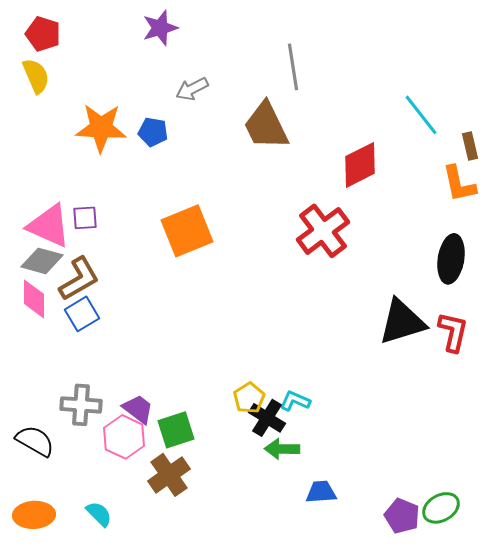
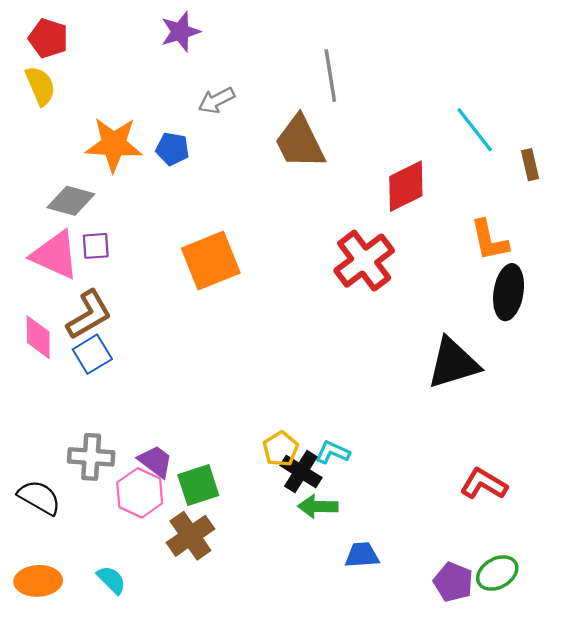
orange L-shape: (459, 184) -> (489, 240), moved
gray diamond: (42, 261) -> (71, 201), moved
red L-shape: (453, 332) -> (484, 484), moved, turned -72

